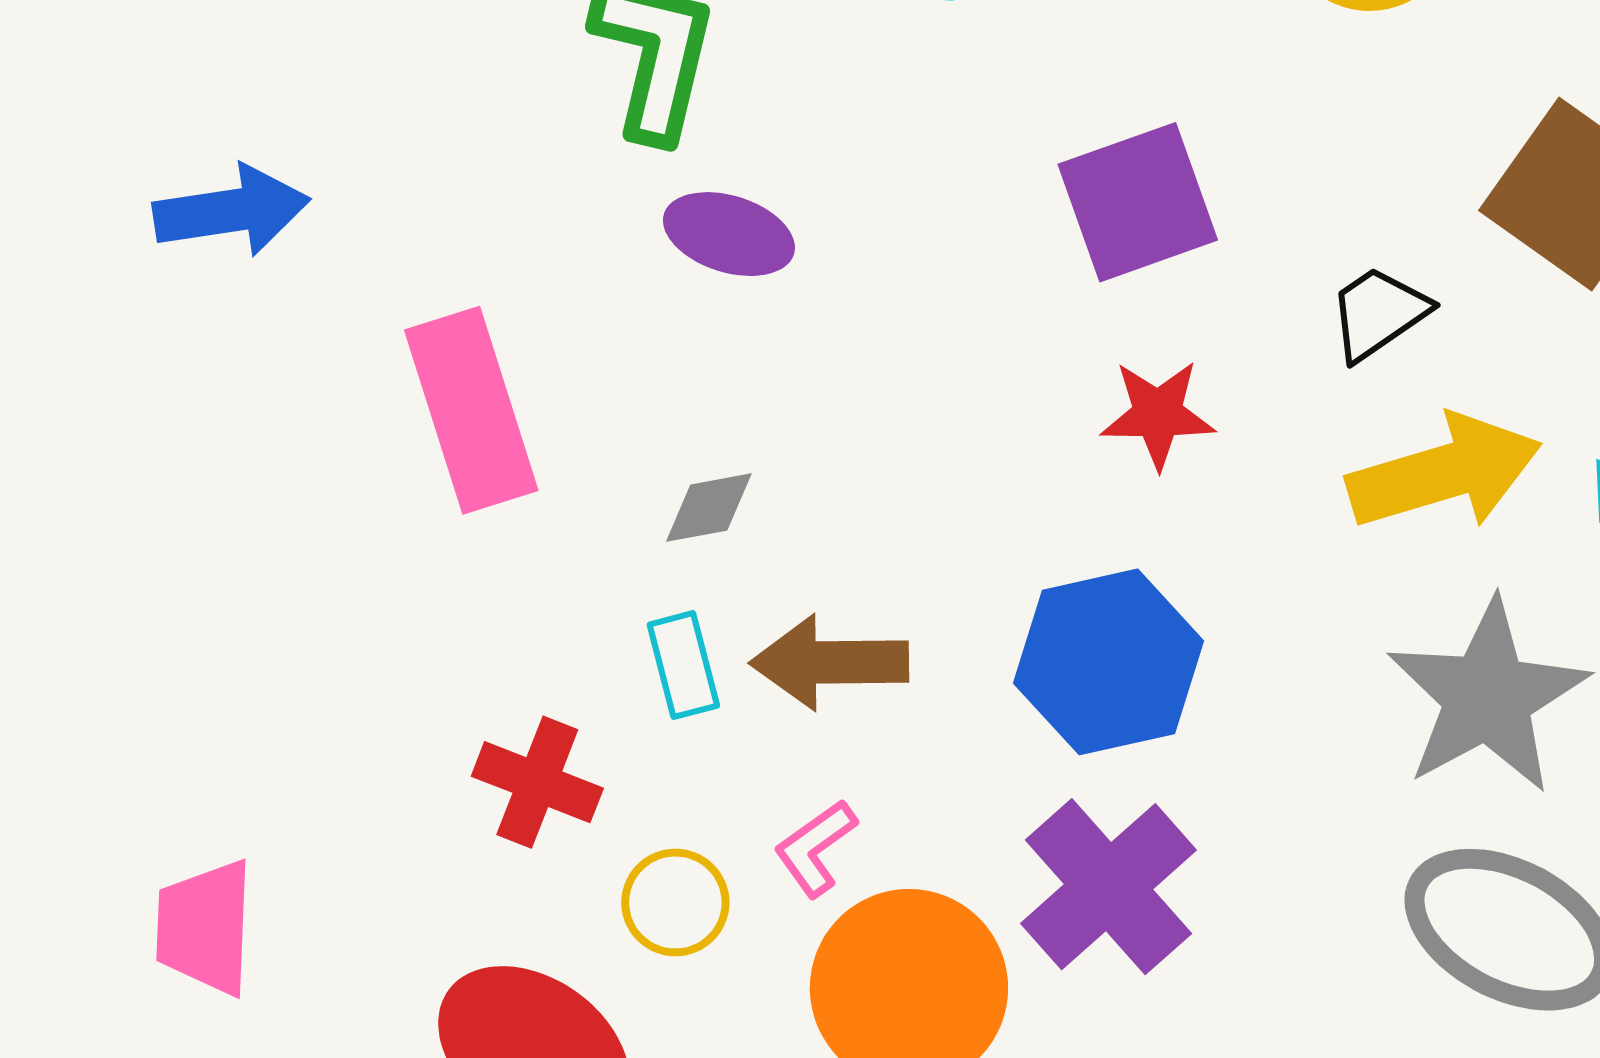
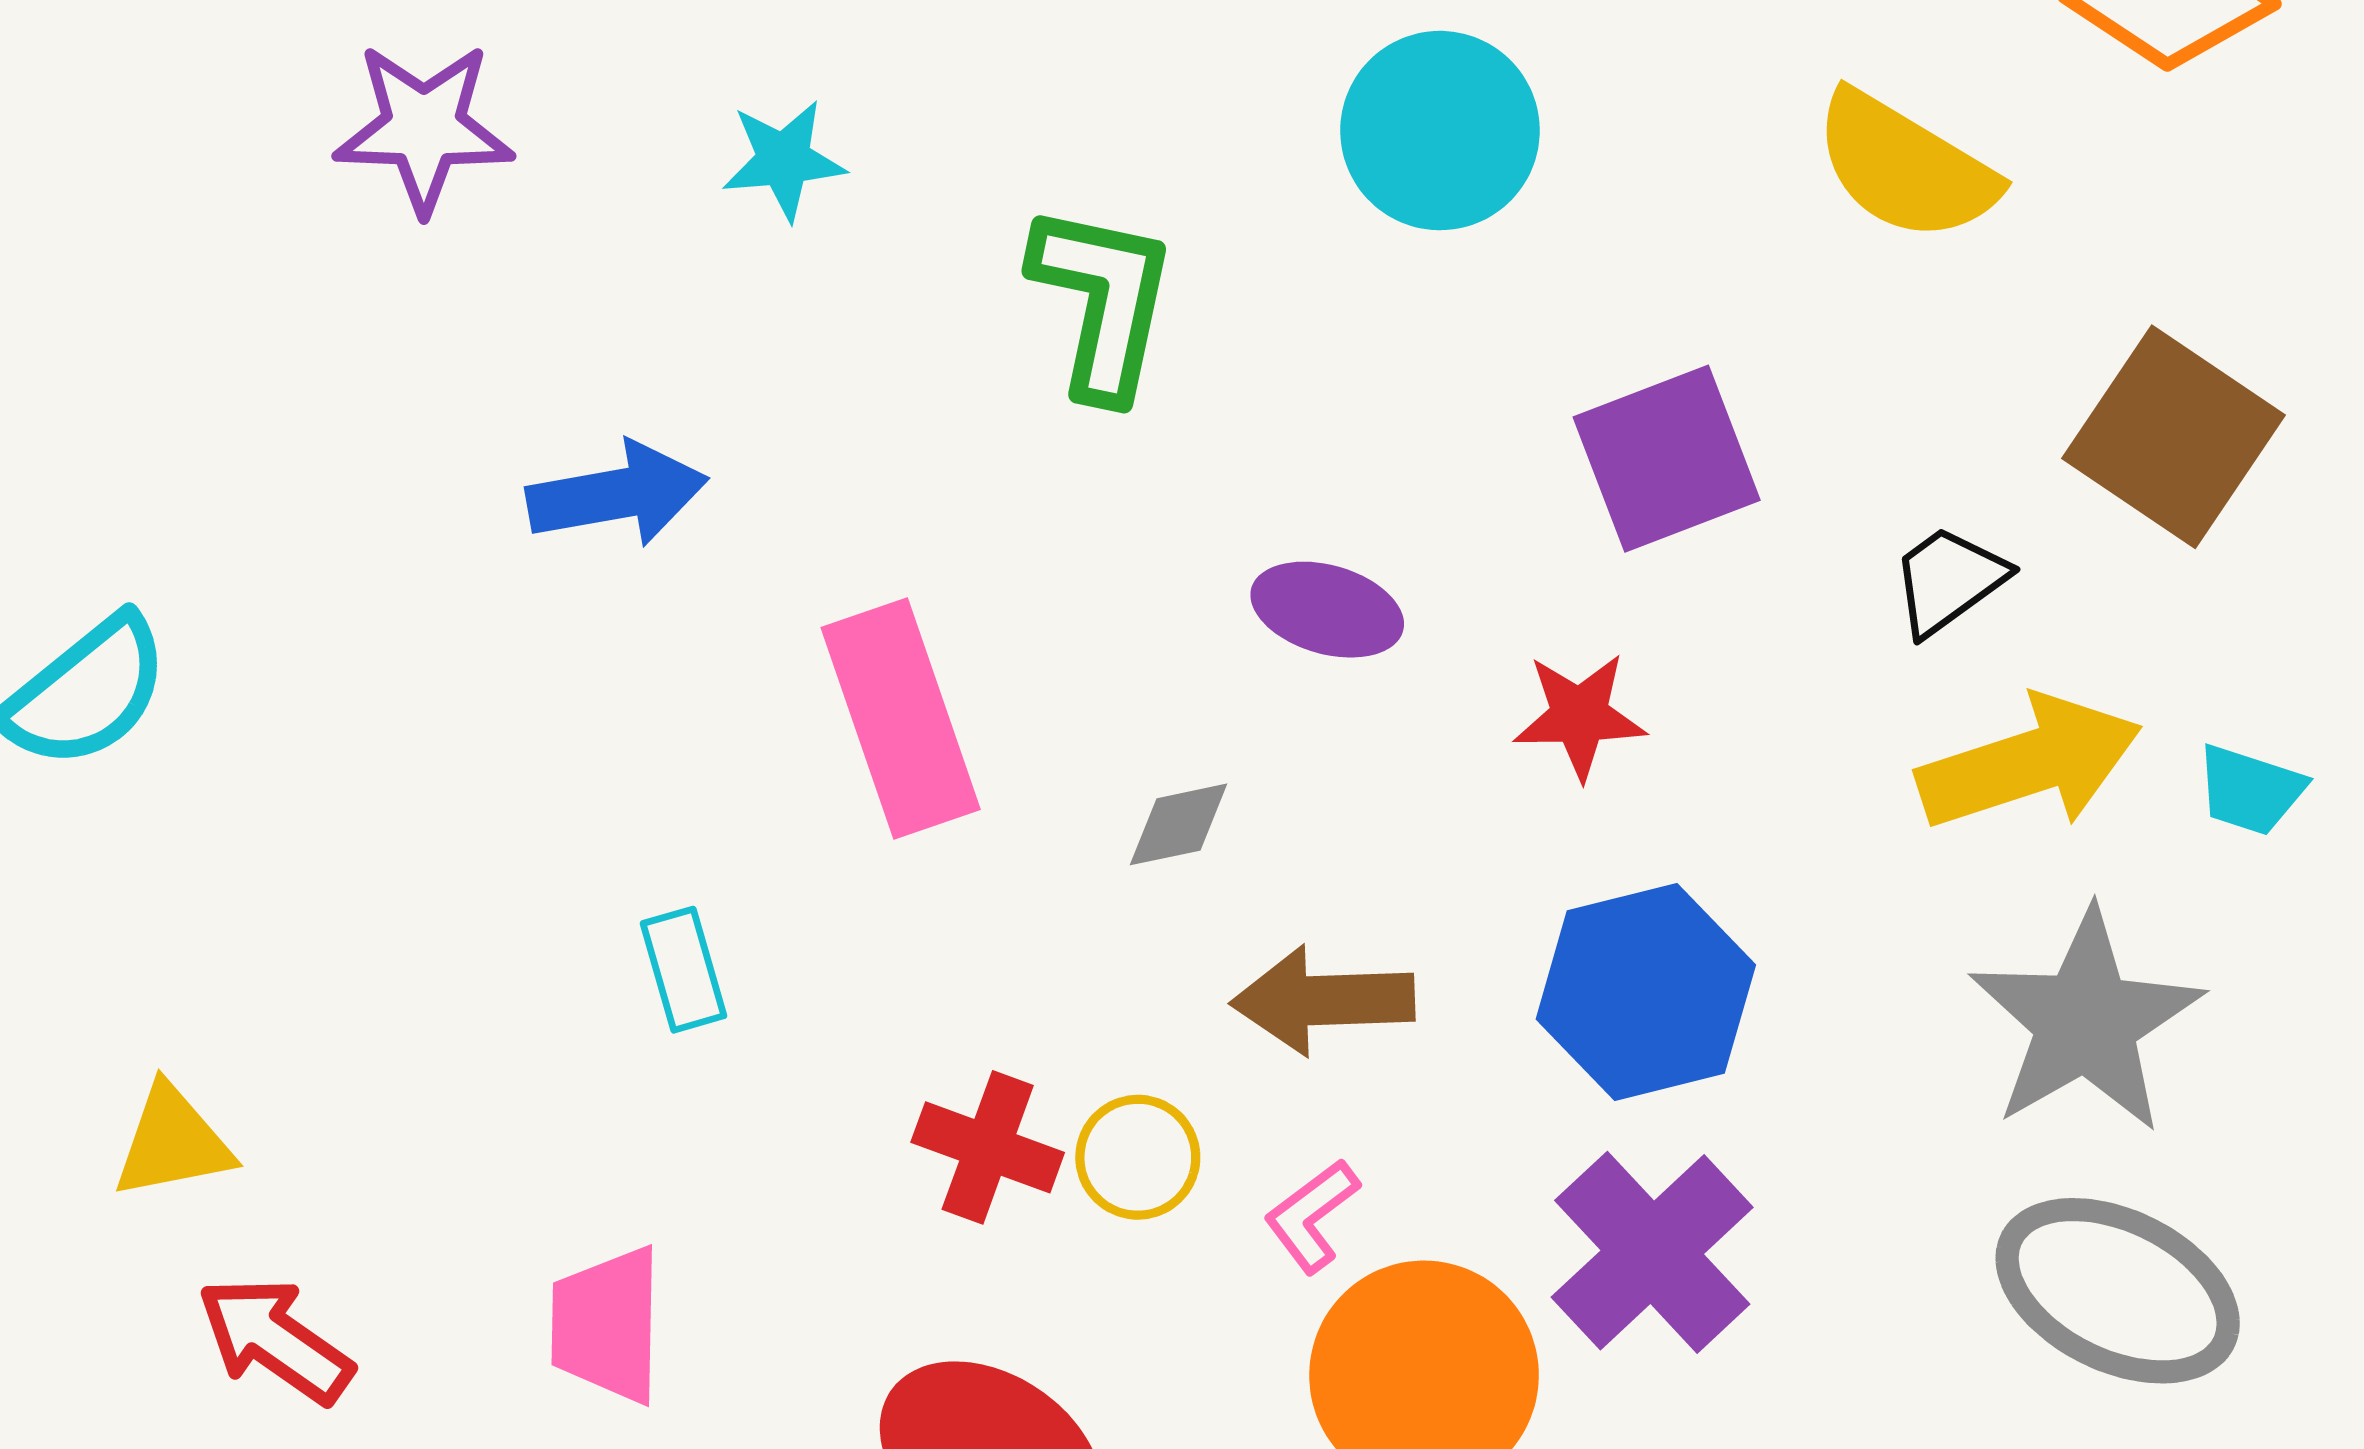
purple ellipse: (729, 234) -> (1327, 610), moved
red star: (1158, 414) -> (1580, 716), moved
cyan rectangle: (683, 665) -> (684, 970), moved
yellow circle: (675, 902) -> (1138, 1157), moved

